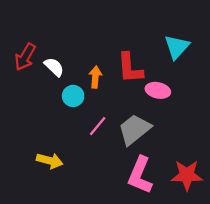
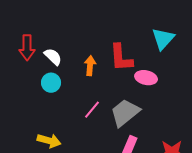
red arrow: (25, 57) -> (27, 48), turned -30
cyan circle: (73, 96) -> (51, 83), moved

